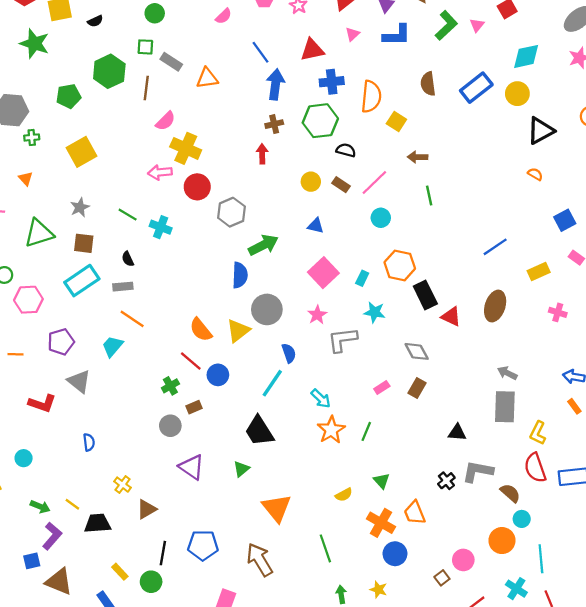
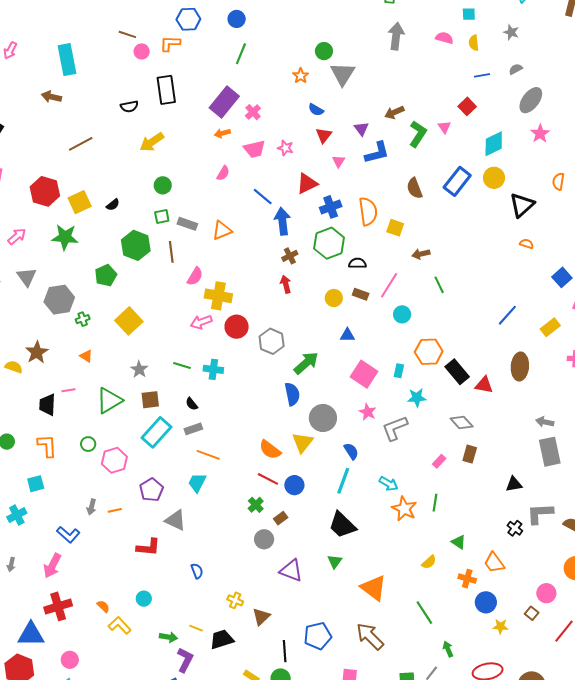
orange cross: (381, 523) -> (467, 579), size x0.7
yellow star: (378, 590) -> (501, 626), moved

